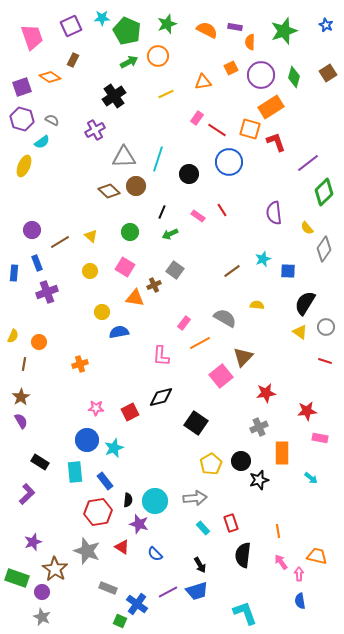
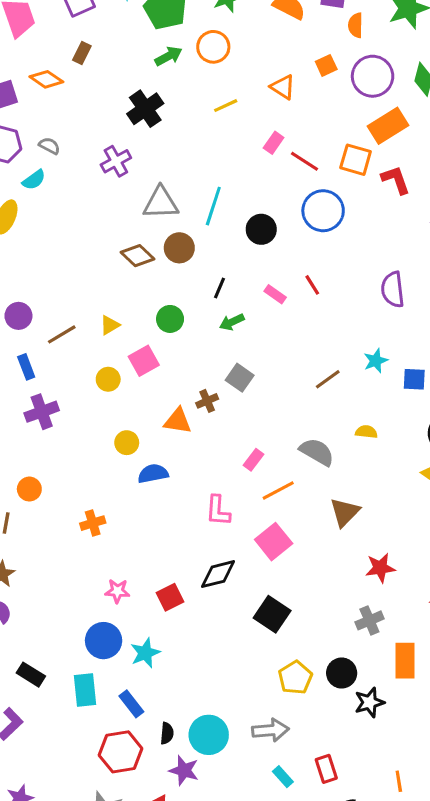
orange triangle: (203, 82) -> (283, 87), turned 42
yellow triangle: (91, 236) -> (110, 325), turned 48
pink square: (125, 267) -> (144, 361), moved, turned 30
pink square: (221, 376) -> (274, 542), moved

